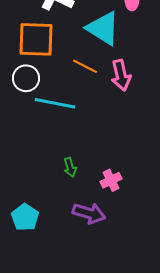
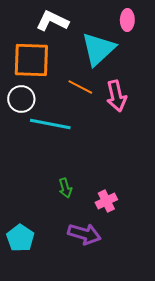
cyan triangle: (103, 28) -> (98, 49), turned 45

